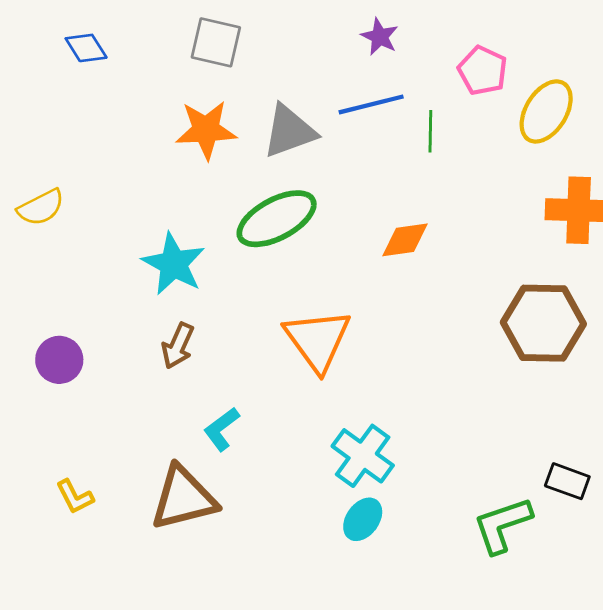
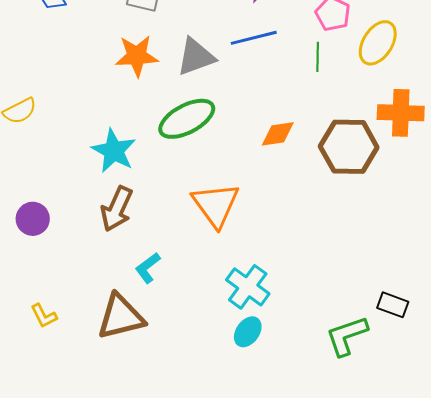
green line: (430, 131) -> (318, 57), moved
brown hexagon: (543, 323) -> (349, 147), moved
brown arrow: (178, 346) -> (117, 209), size x1.4

